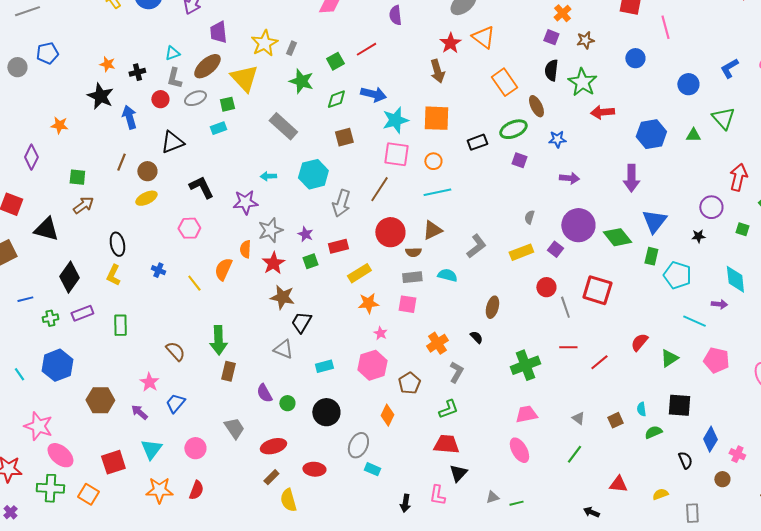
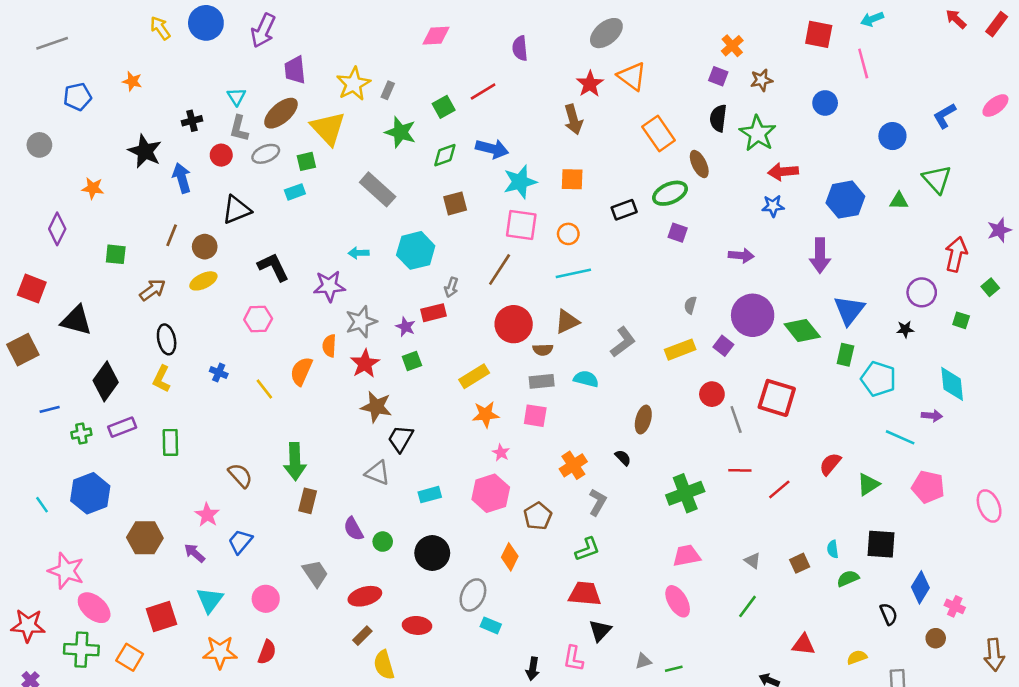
cyan triangle: (172, 53) -> (236, 97), turned -42
orange star: (107, 64) -> (132, 81), moved
gray circle: (17, 67) -> (39, 145), moved
orange square: (436, 118) -> (572, 179), size x0.7
blue star: (557, 139) -> (773, 206), moved
gray arrow: (341, 203) -> (451, 287), size x0.6
brown arrow: (83, 205) -> (153, 290), moved
red rectangle: (338, 246) -> (434, 313), moved

